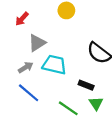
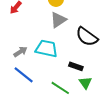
gray triangle: (37, 43) -> (58, 20), moved

